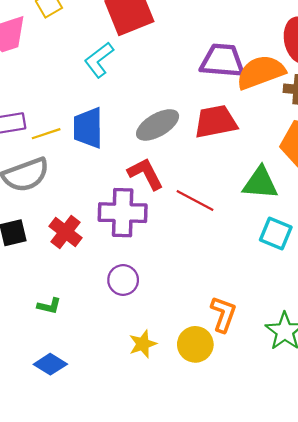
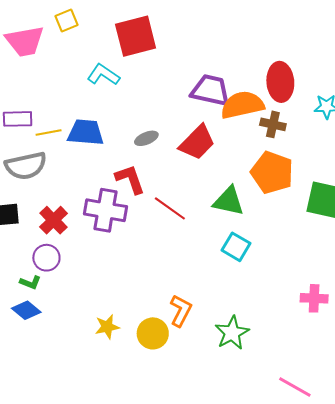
cyan L-shape: (99, 60) -> (103, 75), turned 64
red trapezoid: (216, 122) -> (197, 142), turned 138
gray ellipse: (158, 125) -> (146, 138), size x0.6
blue trapezoid: (88, 128) -> (86, 132), turned 87
purple circle: (123, 280) -> (46, 258), moved
blue diamond: (50, 364) -> (26, 310), moved

